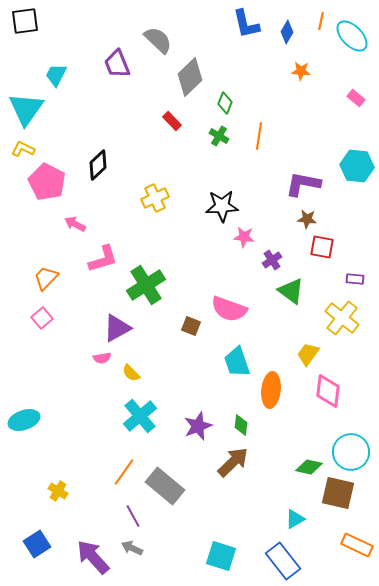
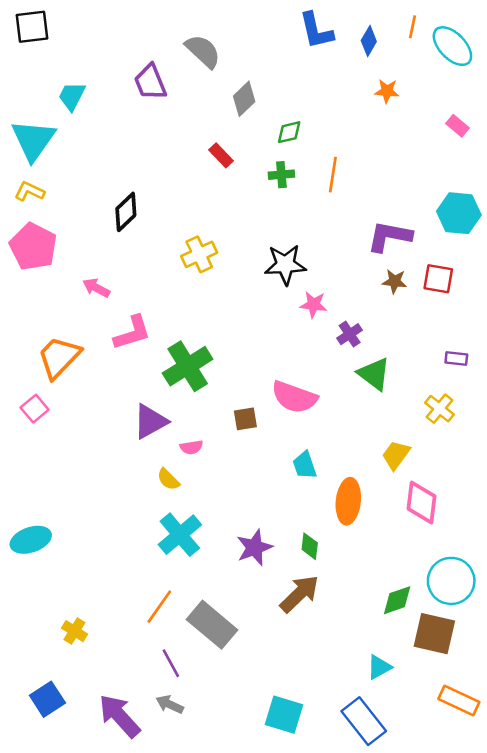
gray diamond: (190, 77) -> (244, 99), size x0.7
green diamond: (225, 103) -> (289, 132), turned 55
green cross: (219, 136) -> (281, 175), turned -36
pink pentagon: (47, 182) -> (33, 247), moved
red square: (322, 247) -> (438, 279), moved
orange trapezoid: (46, 278) -> (59, 357), size x1.4
pink square: (42, 318) -> (35, 409), moved
yellow cross: (342, 318) -> (440, 409), size x0.7
brown square: (191, 326) -> (245, 419), turned -30
pink semicircle: (102, 358) -> (191, 447), moved
cyan trapezoid: (237, 362) -> (305, 465), size x0.7
green diamond: (309, 467) -> (397, 600), turned -32

